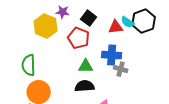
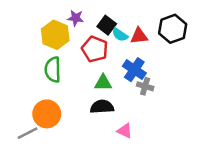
cyan semicircle: (128, 22) -> (120, 35), moved
blue cross: (112, 55) -> (134, 70), turned 30
green semicircle: (29, 65) -> (53, 70), moved

